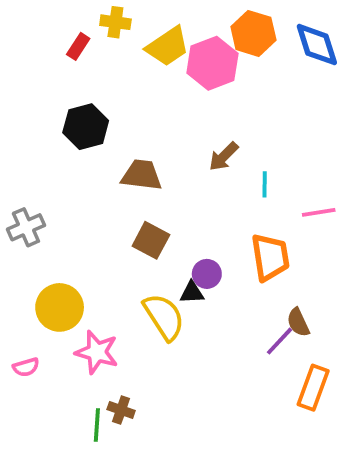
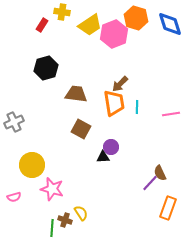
cyan line: (265, 184) -> (137, 107), moved
orange trapezoid: (270, 257) -> (114, 103), moved
yellow semicircle: (164, 317) -> (81, 213), moved, size x0.6

